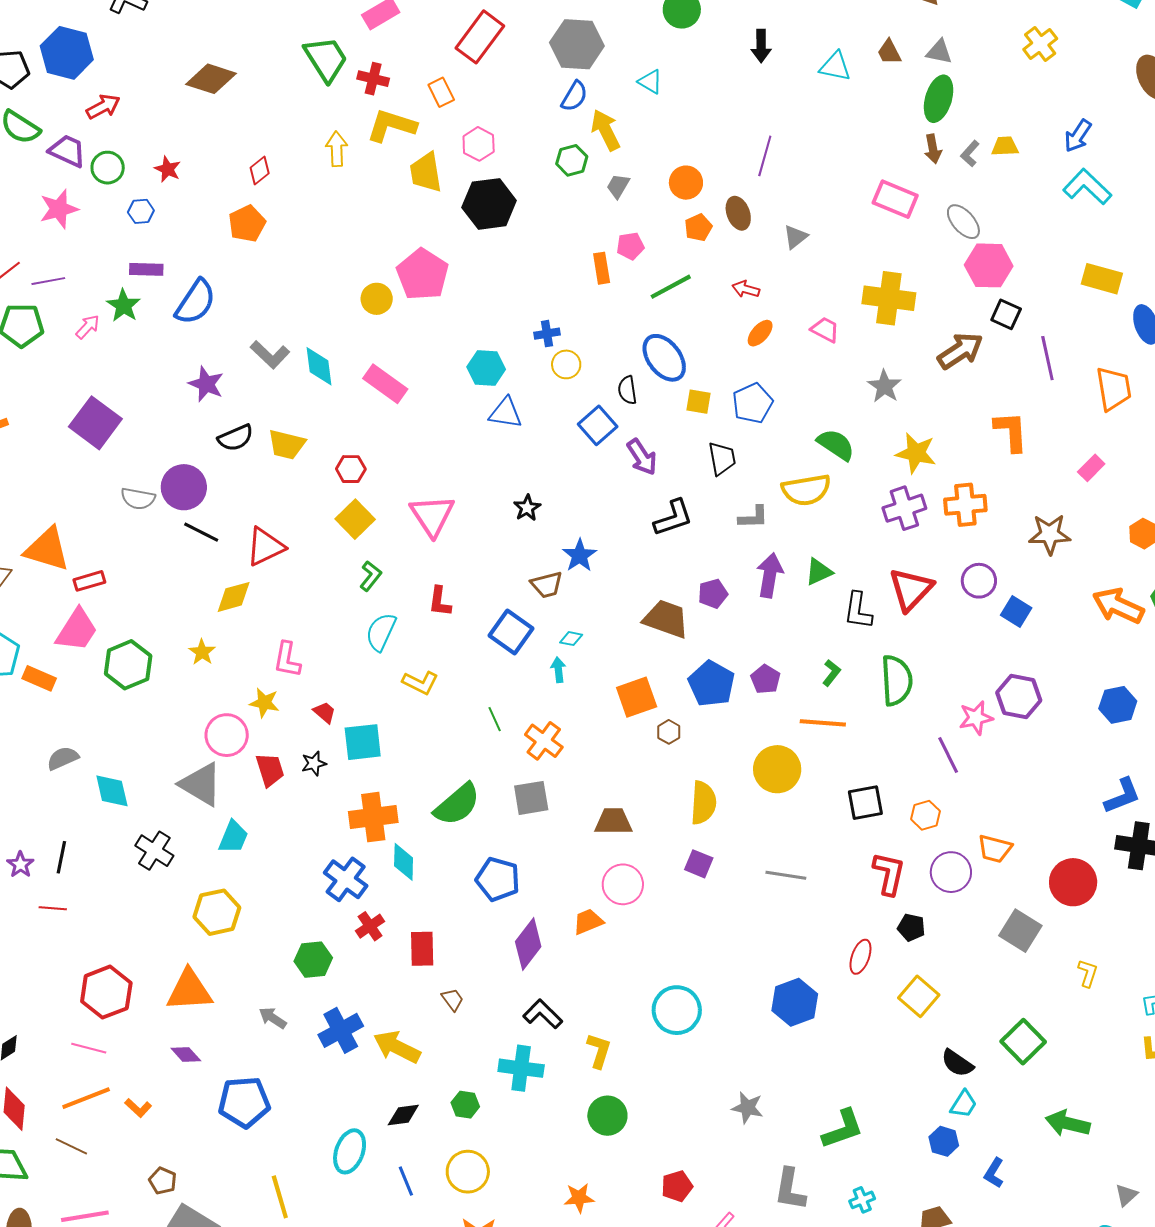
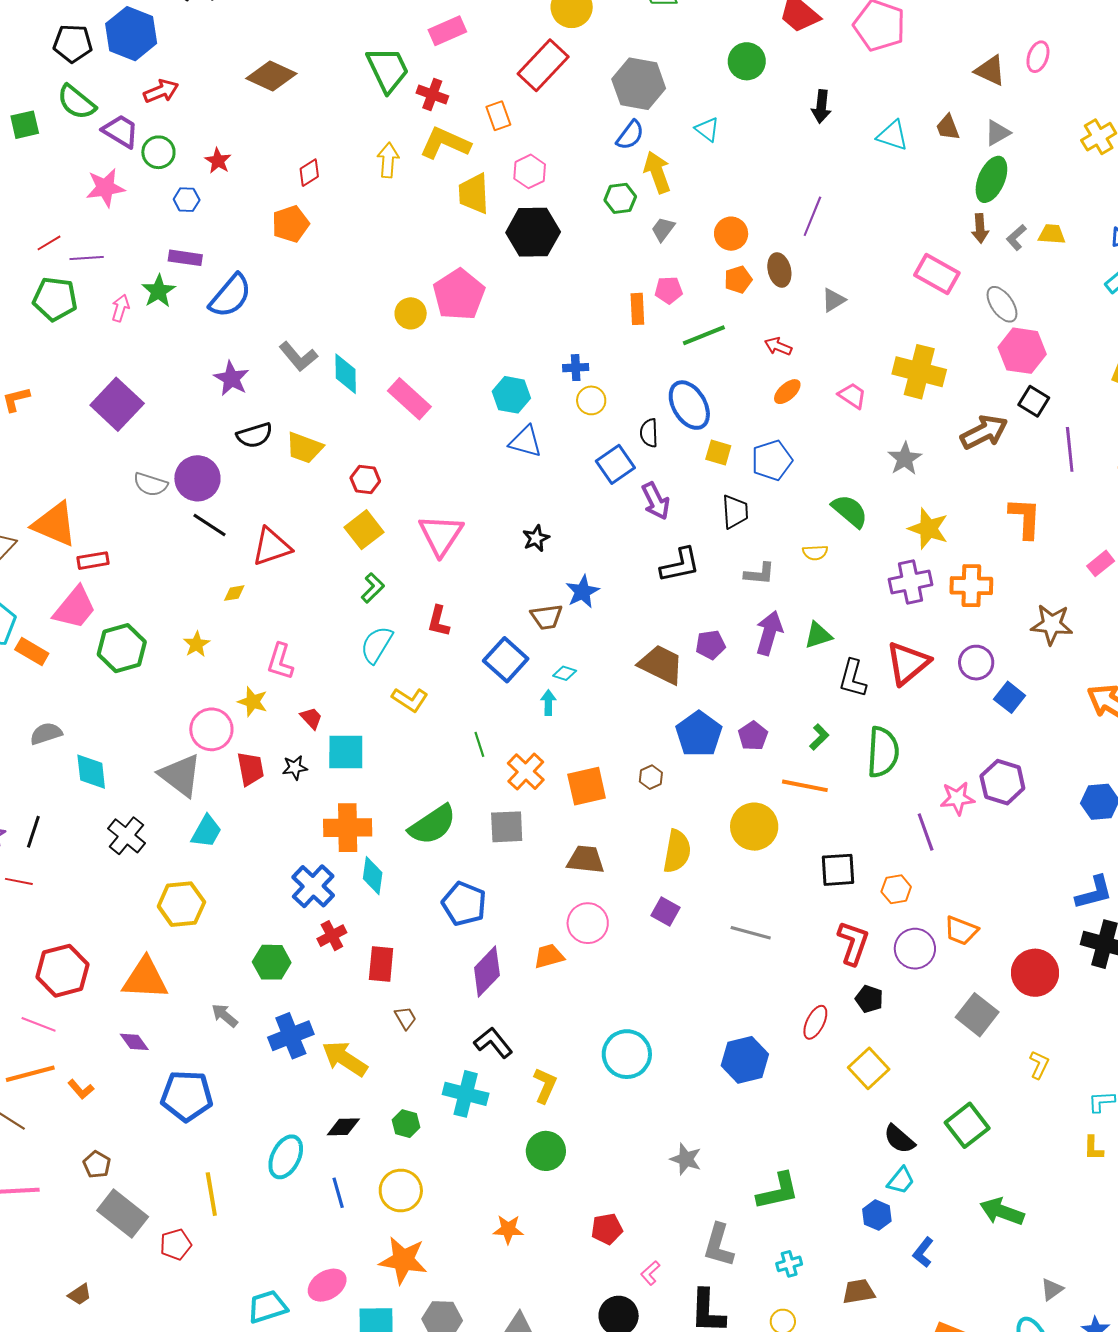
gray triangle: (939, 52) -> (997, 133), turned -48
pink arrow: (88, 327) -> (120, 308), turned -32
yellow semicircle: (806, 490) -> (815, 553), size x0.5
yellow diamond: (234, 597) -> (234, 593), size x0.6
orange square: (637, 697) -> (587, 786), moved

